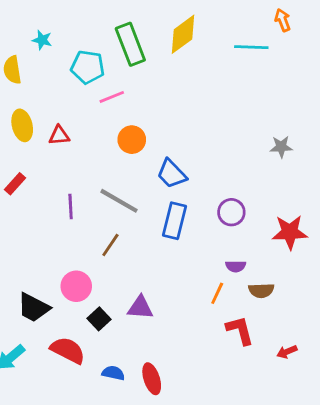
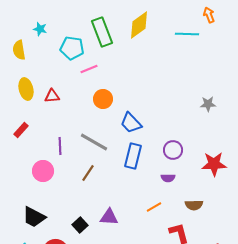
purple semicircle: (236, 266) -> (168, 178), moved
pink circle: (76, 286) -> (43, 171), moved
orange line: (217, 293) -> (154, 207), moved, turned 35

